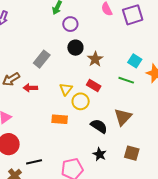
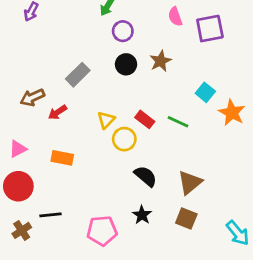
brown star: (95, 59) -> (161, 61), moved
green line: (126, 80) -> (178, 122), moved
red arrow: (30, 88) -> (57, 112), turned -40
brown triangle: (123, 117) -> (190, 182), moved
orange rectangle: (60, 119) -> (62, 158), moved

